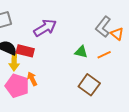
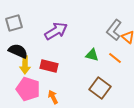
red rectangle: (25, 51) -> (49, 66), moved
orange line: (104, 55) -> (115, 58), turned 64
orange arrow: (32, 79) -> (53, 97), moved

